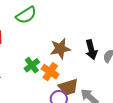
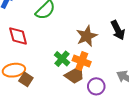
brown trapezoid: (68, 87) -> (75, 75), moved

